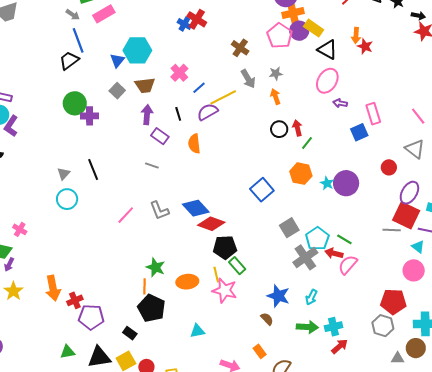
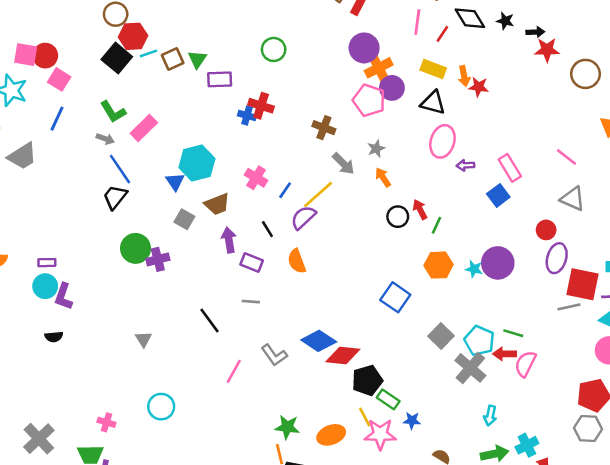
yellow rectangle: (314, 28) -> (433, 69), moved
black line: (93, 170) -> (210, 321), moved
purple ellipse: (409, 193) -> (557, 258), moved
cyan circle: (67, 199) -> (161, 407), moved
blue star: (278, 296) -> (412, 421), moved, size x0.6

